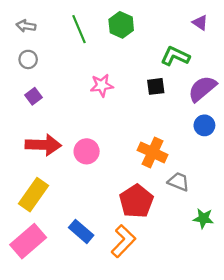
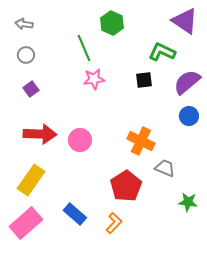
purple triangle: (200, 23) -> (185, 21), size x1.8
green line: (79, 29) -> (84, 48), moved
orange L-shape: (123, 241) -> (114, 223), size x0.7

